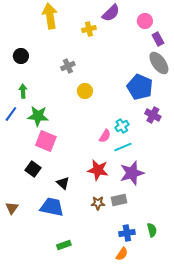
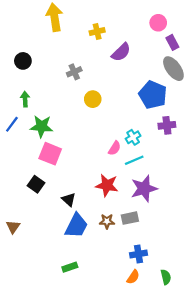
purple semicircle: (111, 13) -> (121, 52), moved
purple cross: (153, 115) -> (167, 125), turned -35
blue trapezoid: (52, 207) -> (76, 226), moved, turned 105
green semicircle: (152, 230) -> (166, 277), moved

